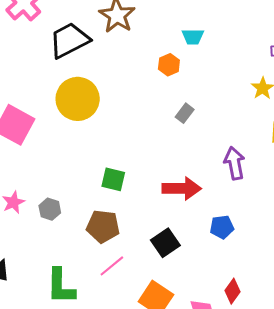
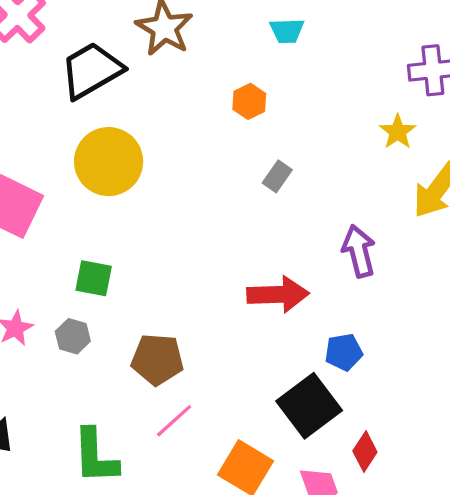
cyan trapezoid: (193, 37) -> (287, 31), moved
green square: (113, 179) -> (94, 278), moved
black square: (165, 243) -> (309, 406), moved, size x1.4

